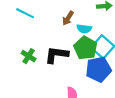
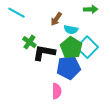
green cross: (29, 56) -> (29, 42), moved
blue pentagon: (98, 69) -> (68, 68), moved

